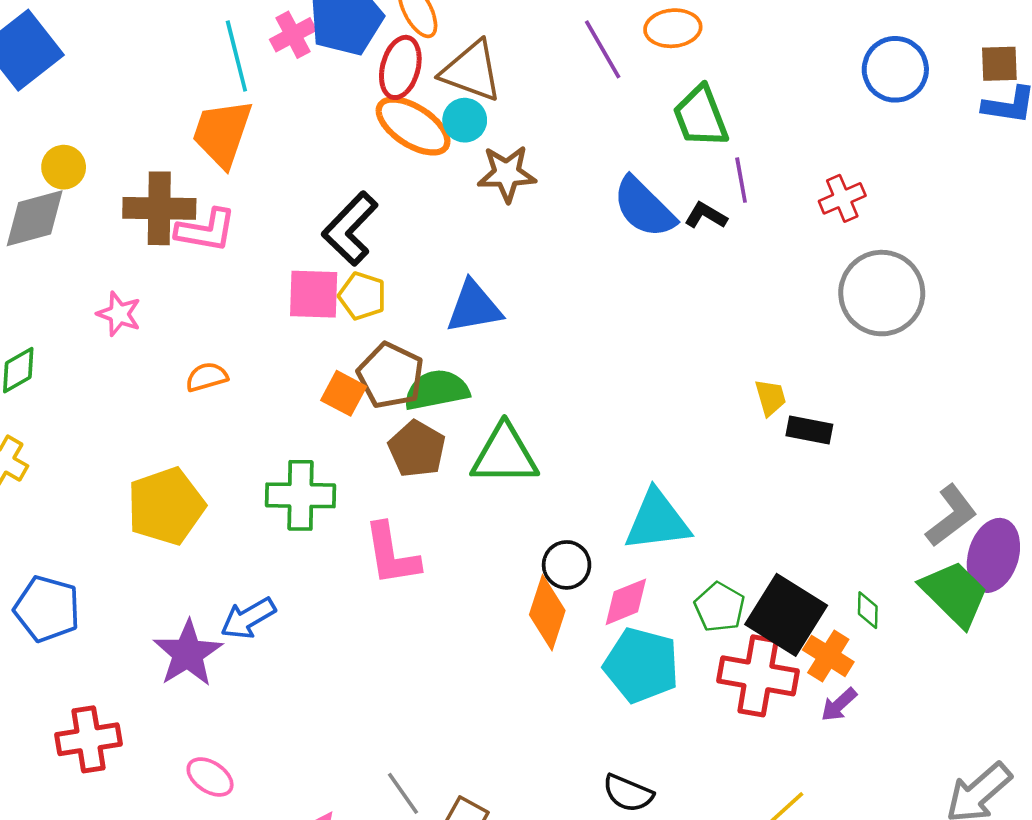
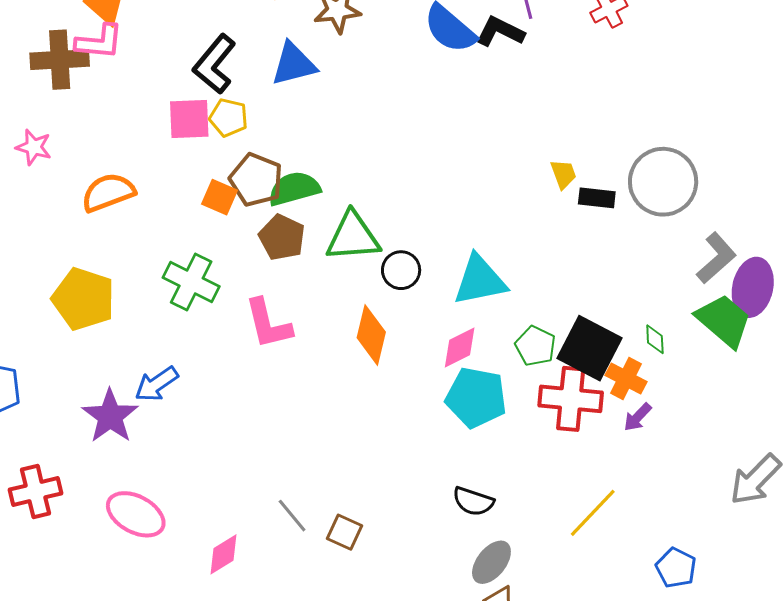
black L-shape: (706, 216) -> (500, 32), size x1.4
pink L-shape: (206, 230) -> (99, 42), moved
gray circle: (882, 293) -> (663, 182), moved
blue triangle: (474, 307) -> (294, 64), moved
orange semicircle: (207, 377) -> (108, 192), size x1.6
green cross: (301, 495) -> (191, 282), turned 30
yellow pentagon: (166, 506) -> (83, 299), turned -30
black circle: (567, 565) -> (401, 270), moved
orange diamond: (547, 613) -> (371, 335), moved
pink ellipse: (210, 777) -> (136, 514), size x1.5

